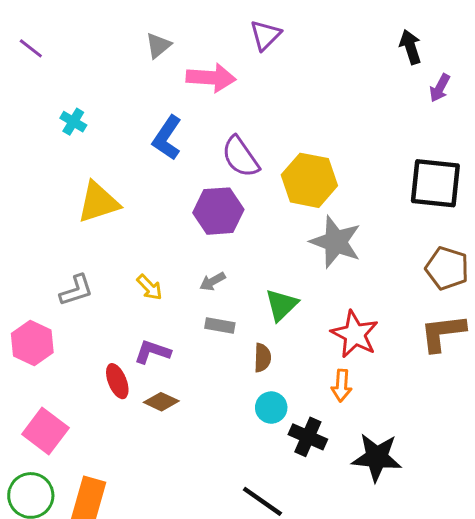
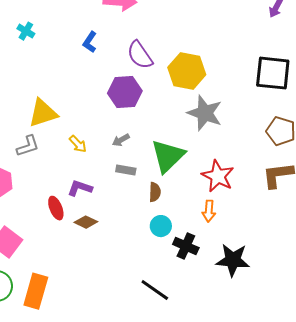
blue L-shape: (167, 138) -> (90, 42), size x0.7
yellow triangle: (98, 202) -> (43, 113), moved
green triangle: (281, 305) -> (168, 156), size x1.5

